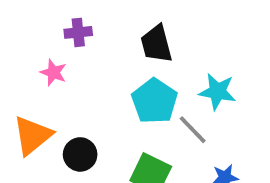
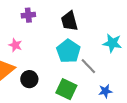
pink star: (53, 72) -> (15, 45), moved
cyan star: (217, 92) -> (112, 43), moved

